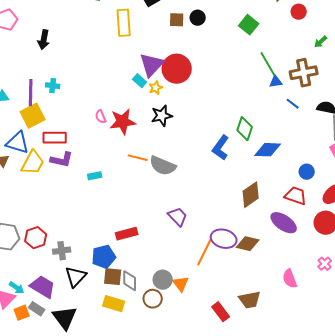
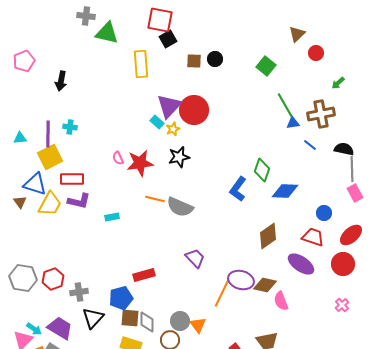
pink semicircle: (290, 279) -> (281, 301), moved

